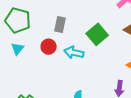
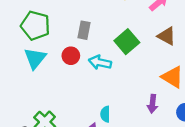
cyan triangle: (17, 49) -> (35, 58), size x1.5

